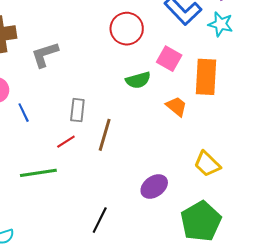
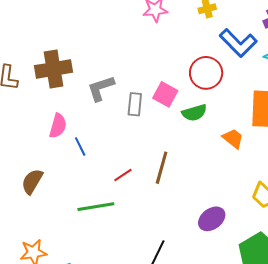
red circle: (127, 29) -> (206, 73), moved
pink square: (169, 59) -> (165, 94), moved
gray rectangle: (77, 110) -> (135, 104), moved

